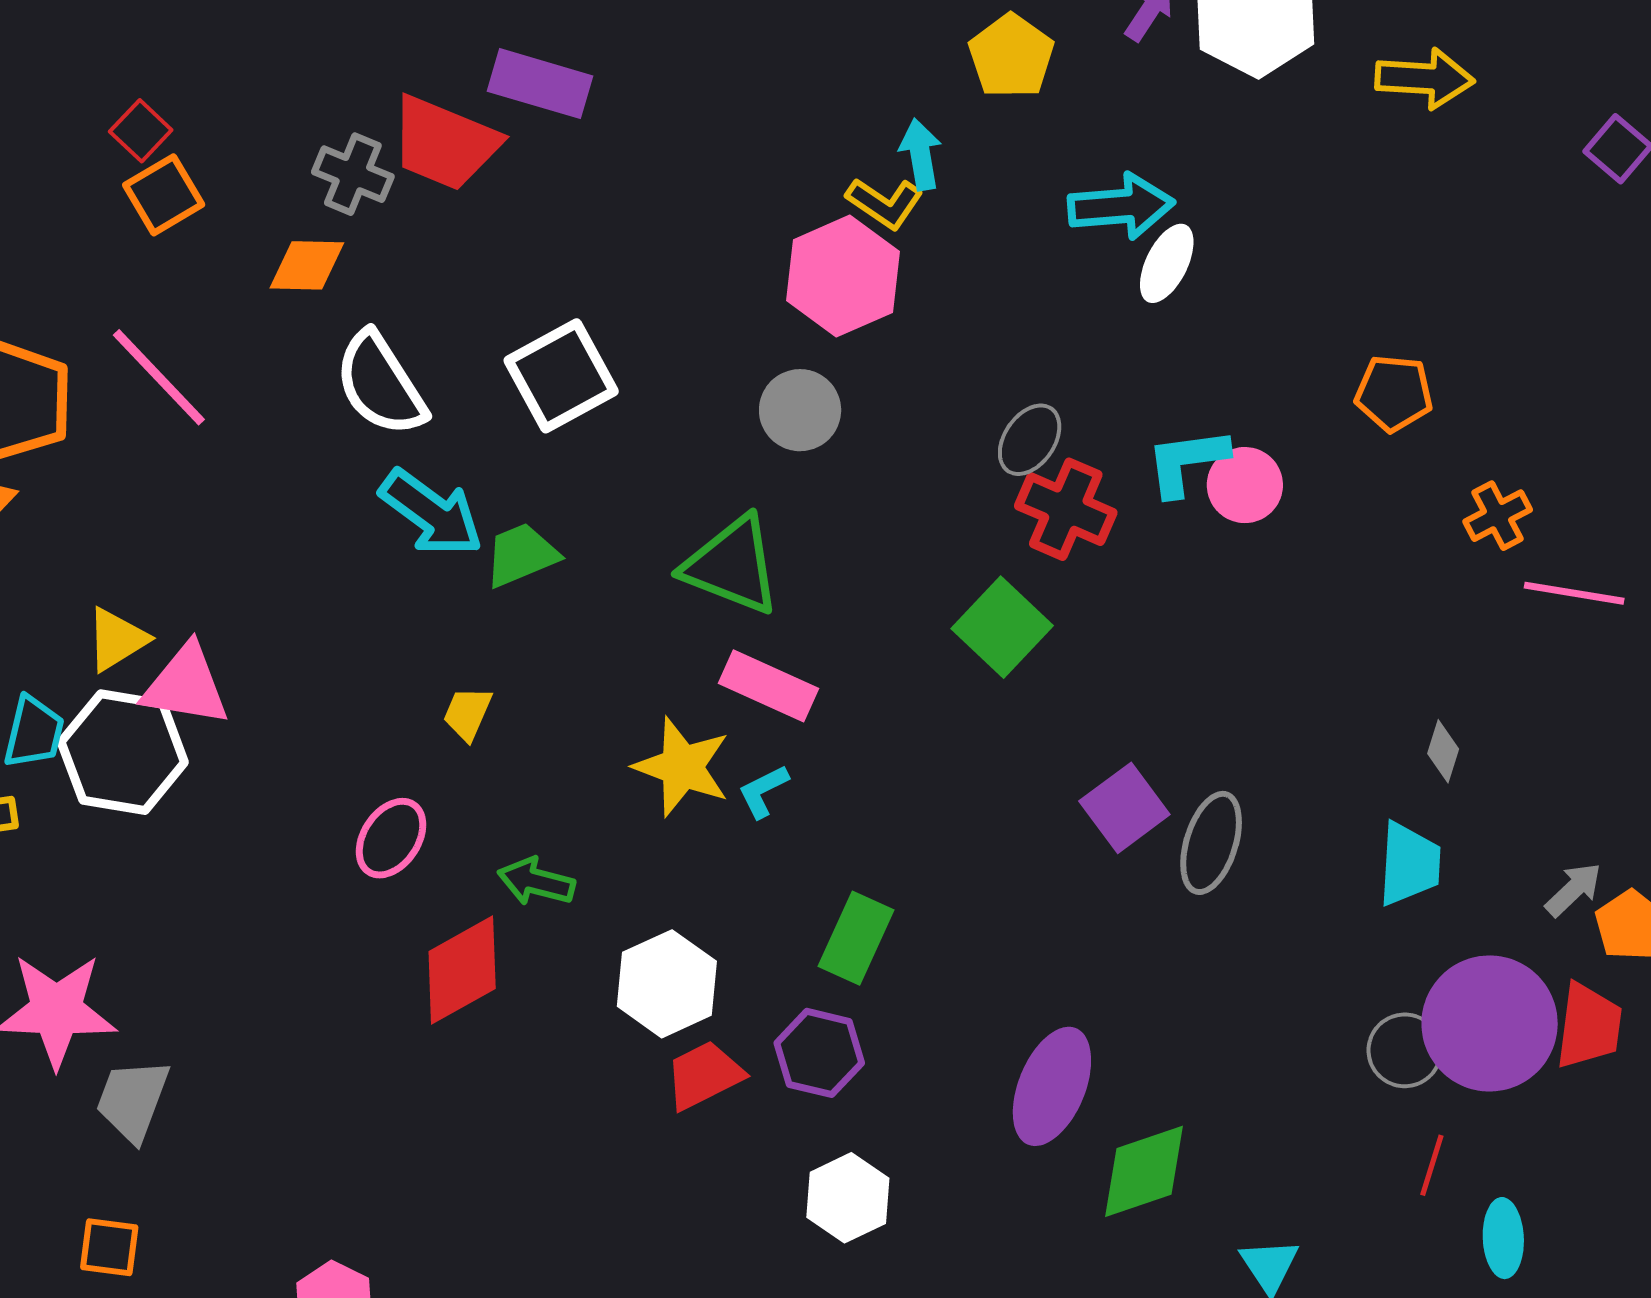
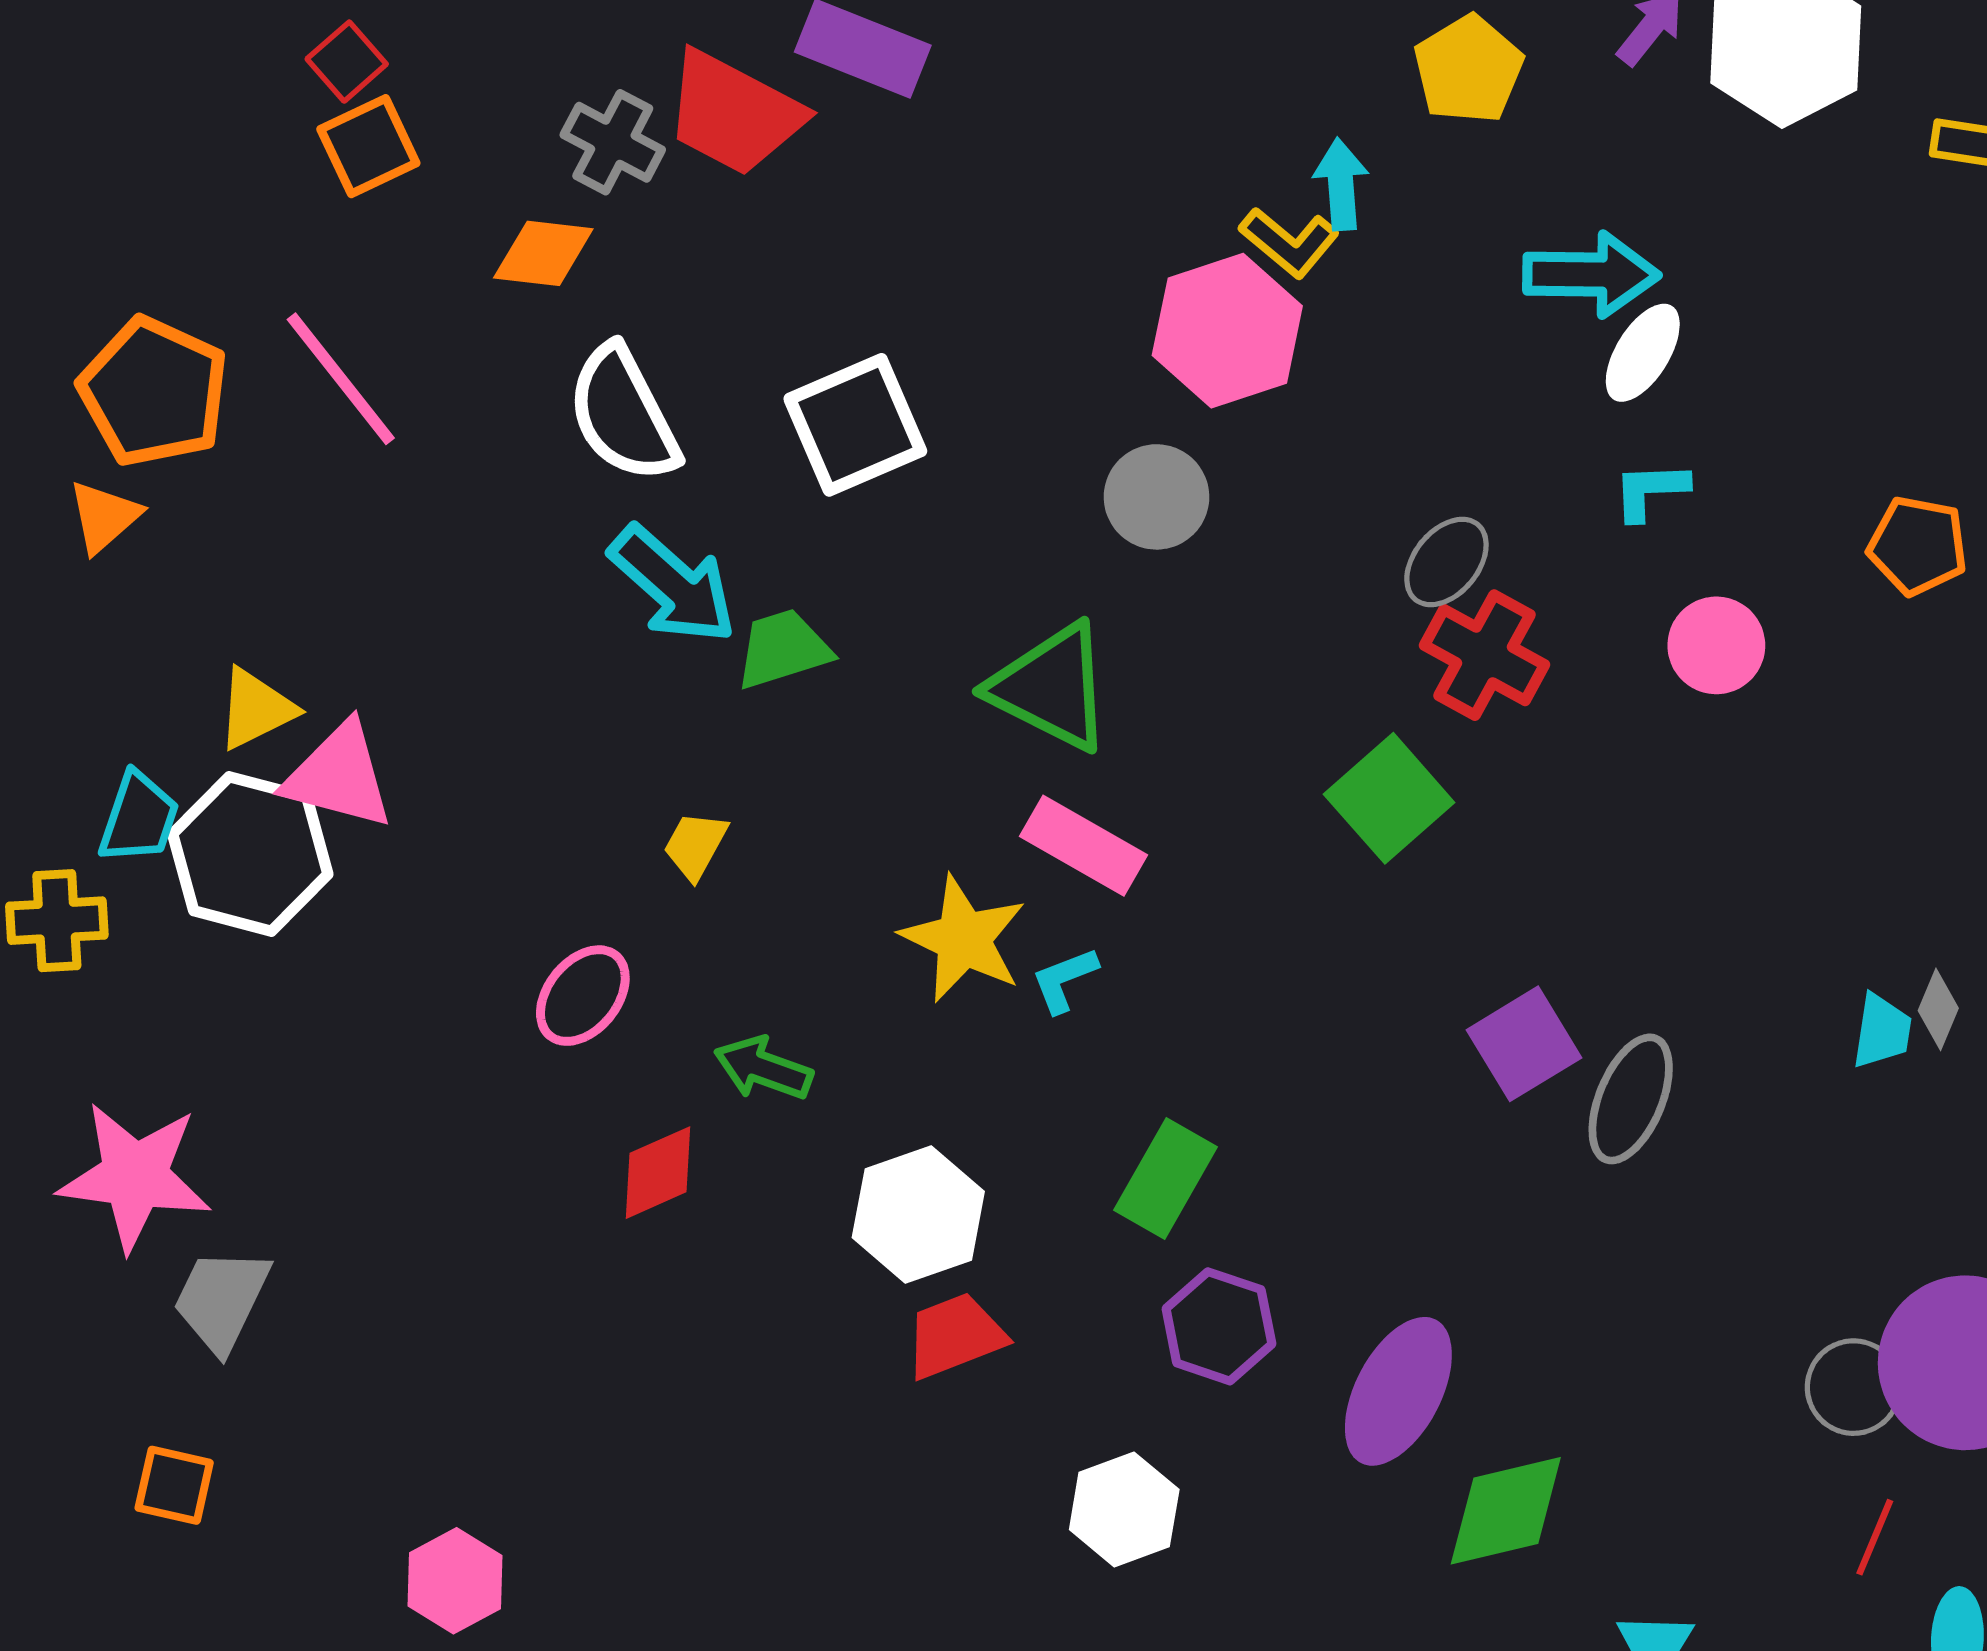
cyan L-shape: (1187, 462) -> (1650, 491), moved, size x0.7
cyan trapezoid: (1409, 864) -> (1882, 1031), moved, size x0.7
red diamond: (462, 970) -> (658, 1173), size x0.7
purple hexagon: (819, 1053) -> (1219, 1326), moved

